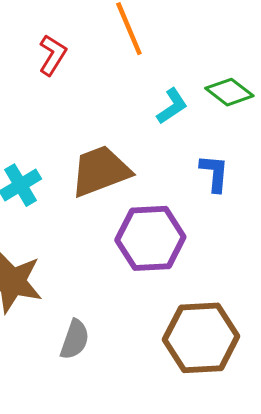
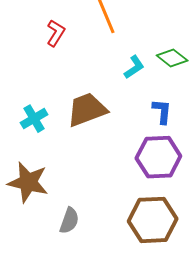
purple hexagon: (150, 238) -> (158, 157), moved

